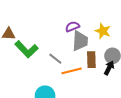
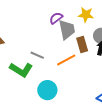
green L-shape: (26, 49) -> (21, 70), moved
gray line: (55, 59) -> (37, 55), moved

